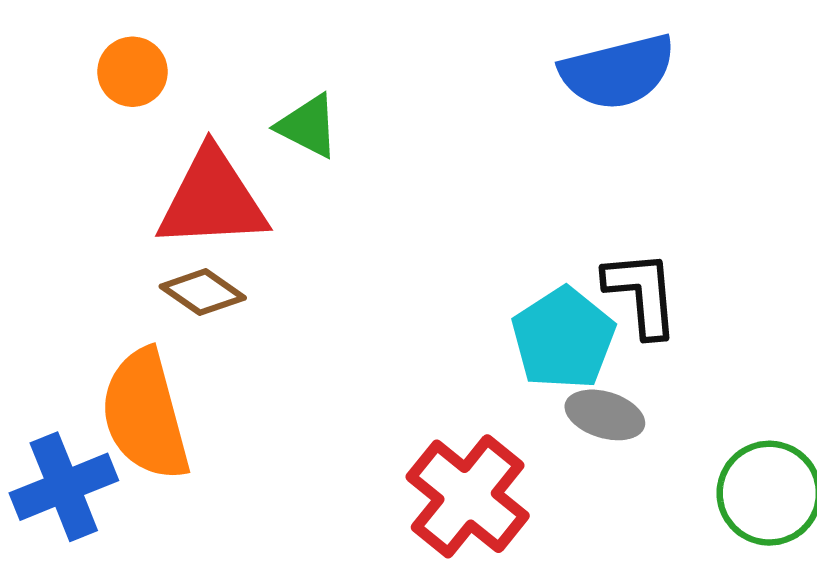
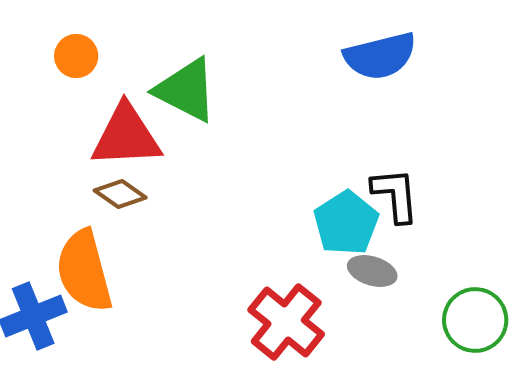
green triangle: (308, 126) -> (186, 90), size x1.6

